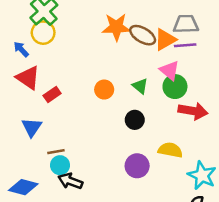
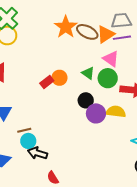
orange star: (116, 27) -> (66, 27), turned -30
green circle: (175, 87) -> (108, 78), moved
red rectangle: (52, 95) -> (47, 82), moved
yellow semicircle: (170, 150) -> (116, 112), moved
purple circle: (137, 166) -> (96, 113), moved

